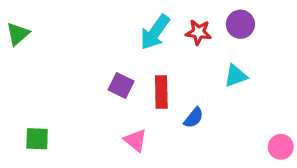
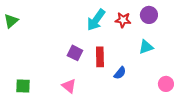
pink triangle: (136, 140) -> (69, 86), moved
pink circle: (281, 147) -> (166, 84), moved

